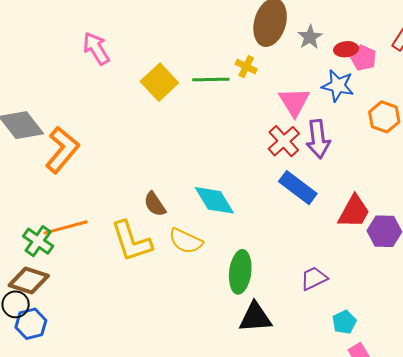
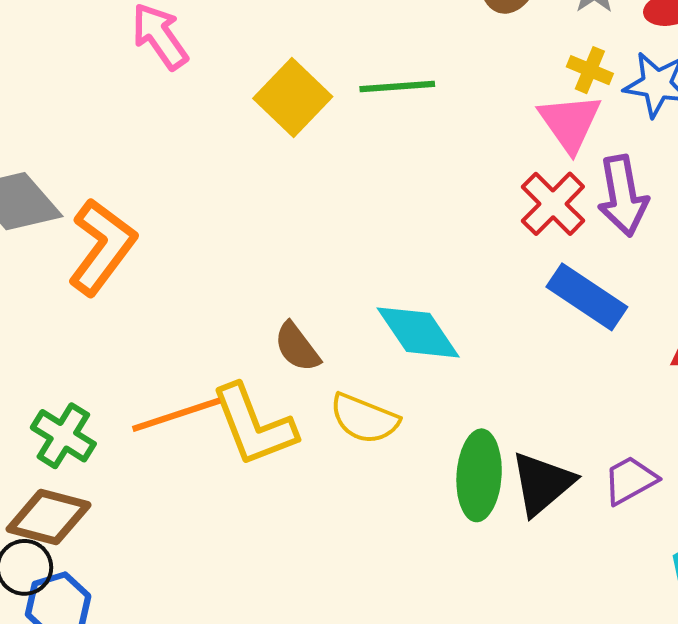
yellow cross: (246, 67) -> (590, 70), moved
orange line: (65, 227) -> (176, 415), moved
black triangle: (255, 317) -> (542, 483), moved, turned -33

